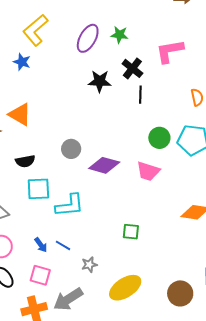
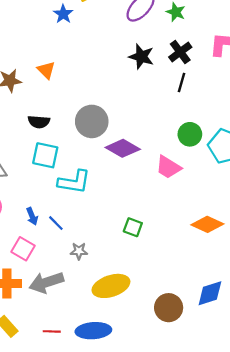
orange triangle: (20, 114) -> (46, 70), size x0.7
gray circle: (71, 149) -> (92, 121), size x1.5

